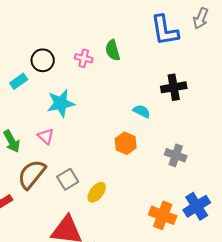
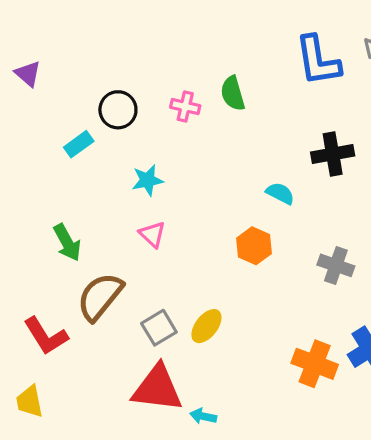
cyan star: (61, 103) -> (147, 180), size x0.7
pink triangle: (46, 136) -> (152, 234), moved
gray square: (68, 179) -> (159, 328), moved

